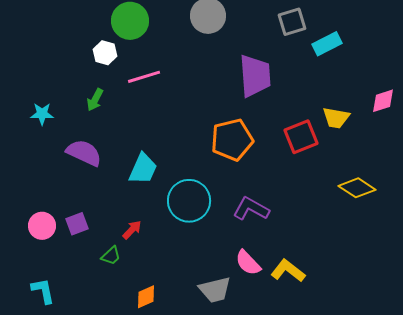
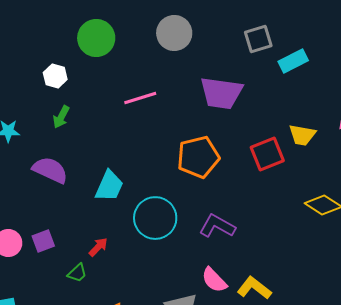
white hexagon: (105, 53) -> (55, 76), moved
purple trapezoid: (255, 76) -> (221, 93), turned 102
pink line: (144, 77) -> (140, 98), moved

